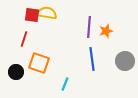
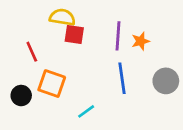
red square: (32, 15) -> (74, 34), moved
red line: (24, 39) -> (32, 52), turned -42
cyan line: (65, 84) -> (86, 111), turned 32

